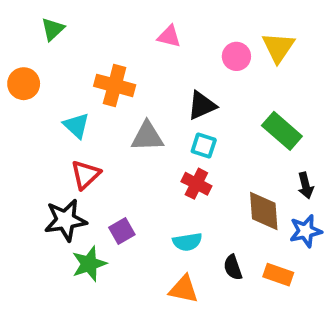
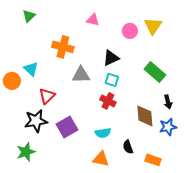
orange circle: (24, 84) -> (12, 81), moved
cyan triangle: (76, 126) -> (31, 69), moved
purple square: (122, 231) -> (67, 127), size x1.5
green star: (89, 264) -> (26, 152), moved
orange rectangle: (278, 275) -> (153, 160), moved

